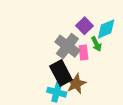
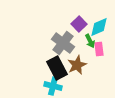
pink rectangle: (83, 52) -> (99, 49), moved
brown star: (76, 84) -> (77, 65), moved

